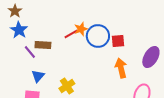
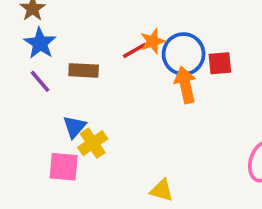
purple line: (30, 52) -> (40, 81), moved
orange arrow: (121, 68) -> (185, 85), moved
yellow cross: (67, 86) -> (93, 143), moved

